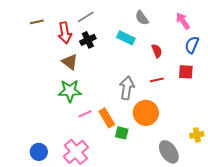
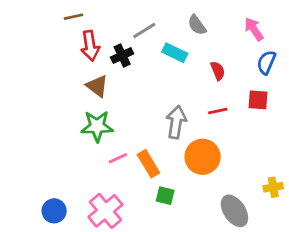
gray line: (86, 17) -> (144, 31), moved
brown line: (37, 22) -> (74, 17), moved
green square: (122, 133) -> (165, 196), moved

